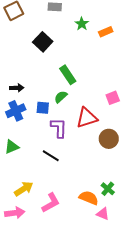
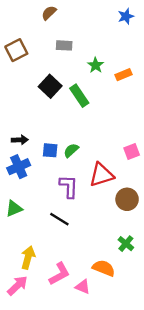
green rectangle: (68, 75) -> (79, 96), moved
blue square: (43, 108) -> (50, 150), moved
yellow arrow: (24, 189) -> (28, 258), turned -42
green cross: (108, 189) -> (126, 244), moved
pink arrow: (15, 213) -> (17, 286), turned -36
pink triangle: (103, 214) -> (83, 287), moved

